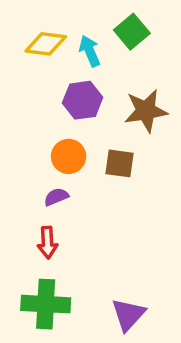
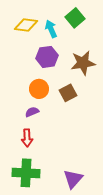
brown square: (120, 163) -> (68, 93), turned -36

